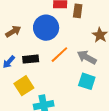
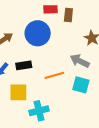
orange line: (59, 55) -> (54, 75), moved, turned 30
yellow square: (24, 86) -> (18, 92), turned 36

